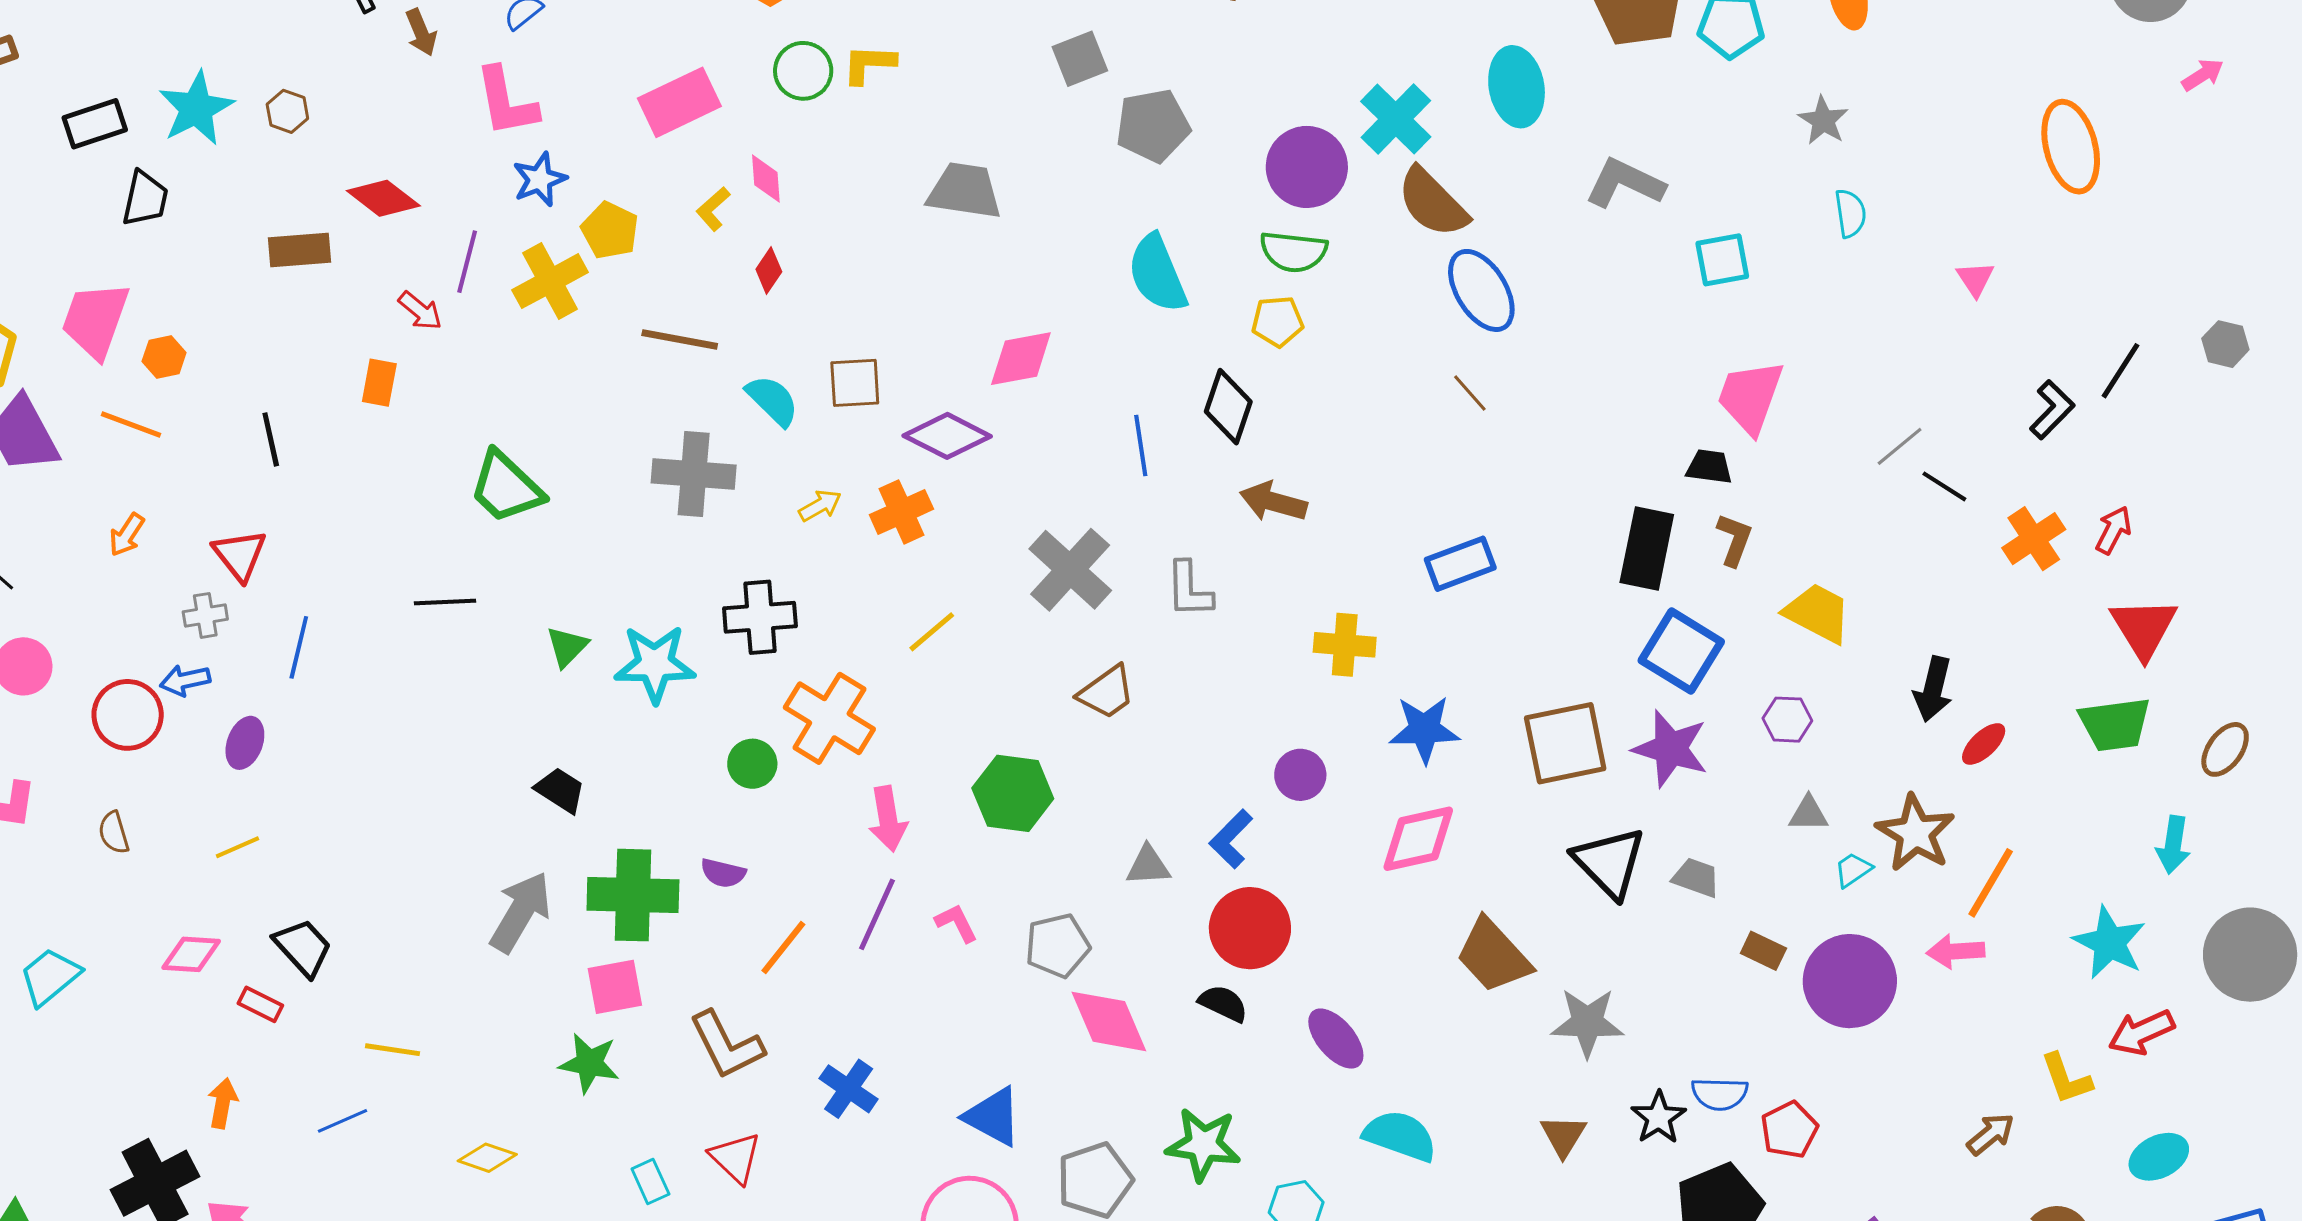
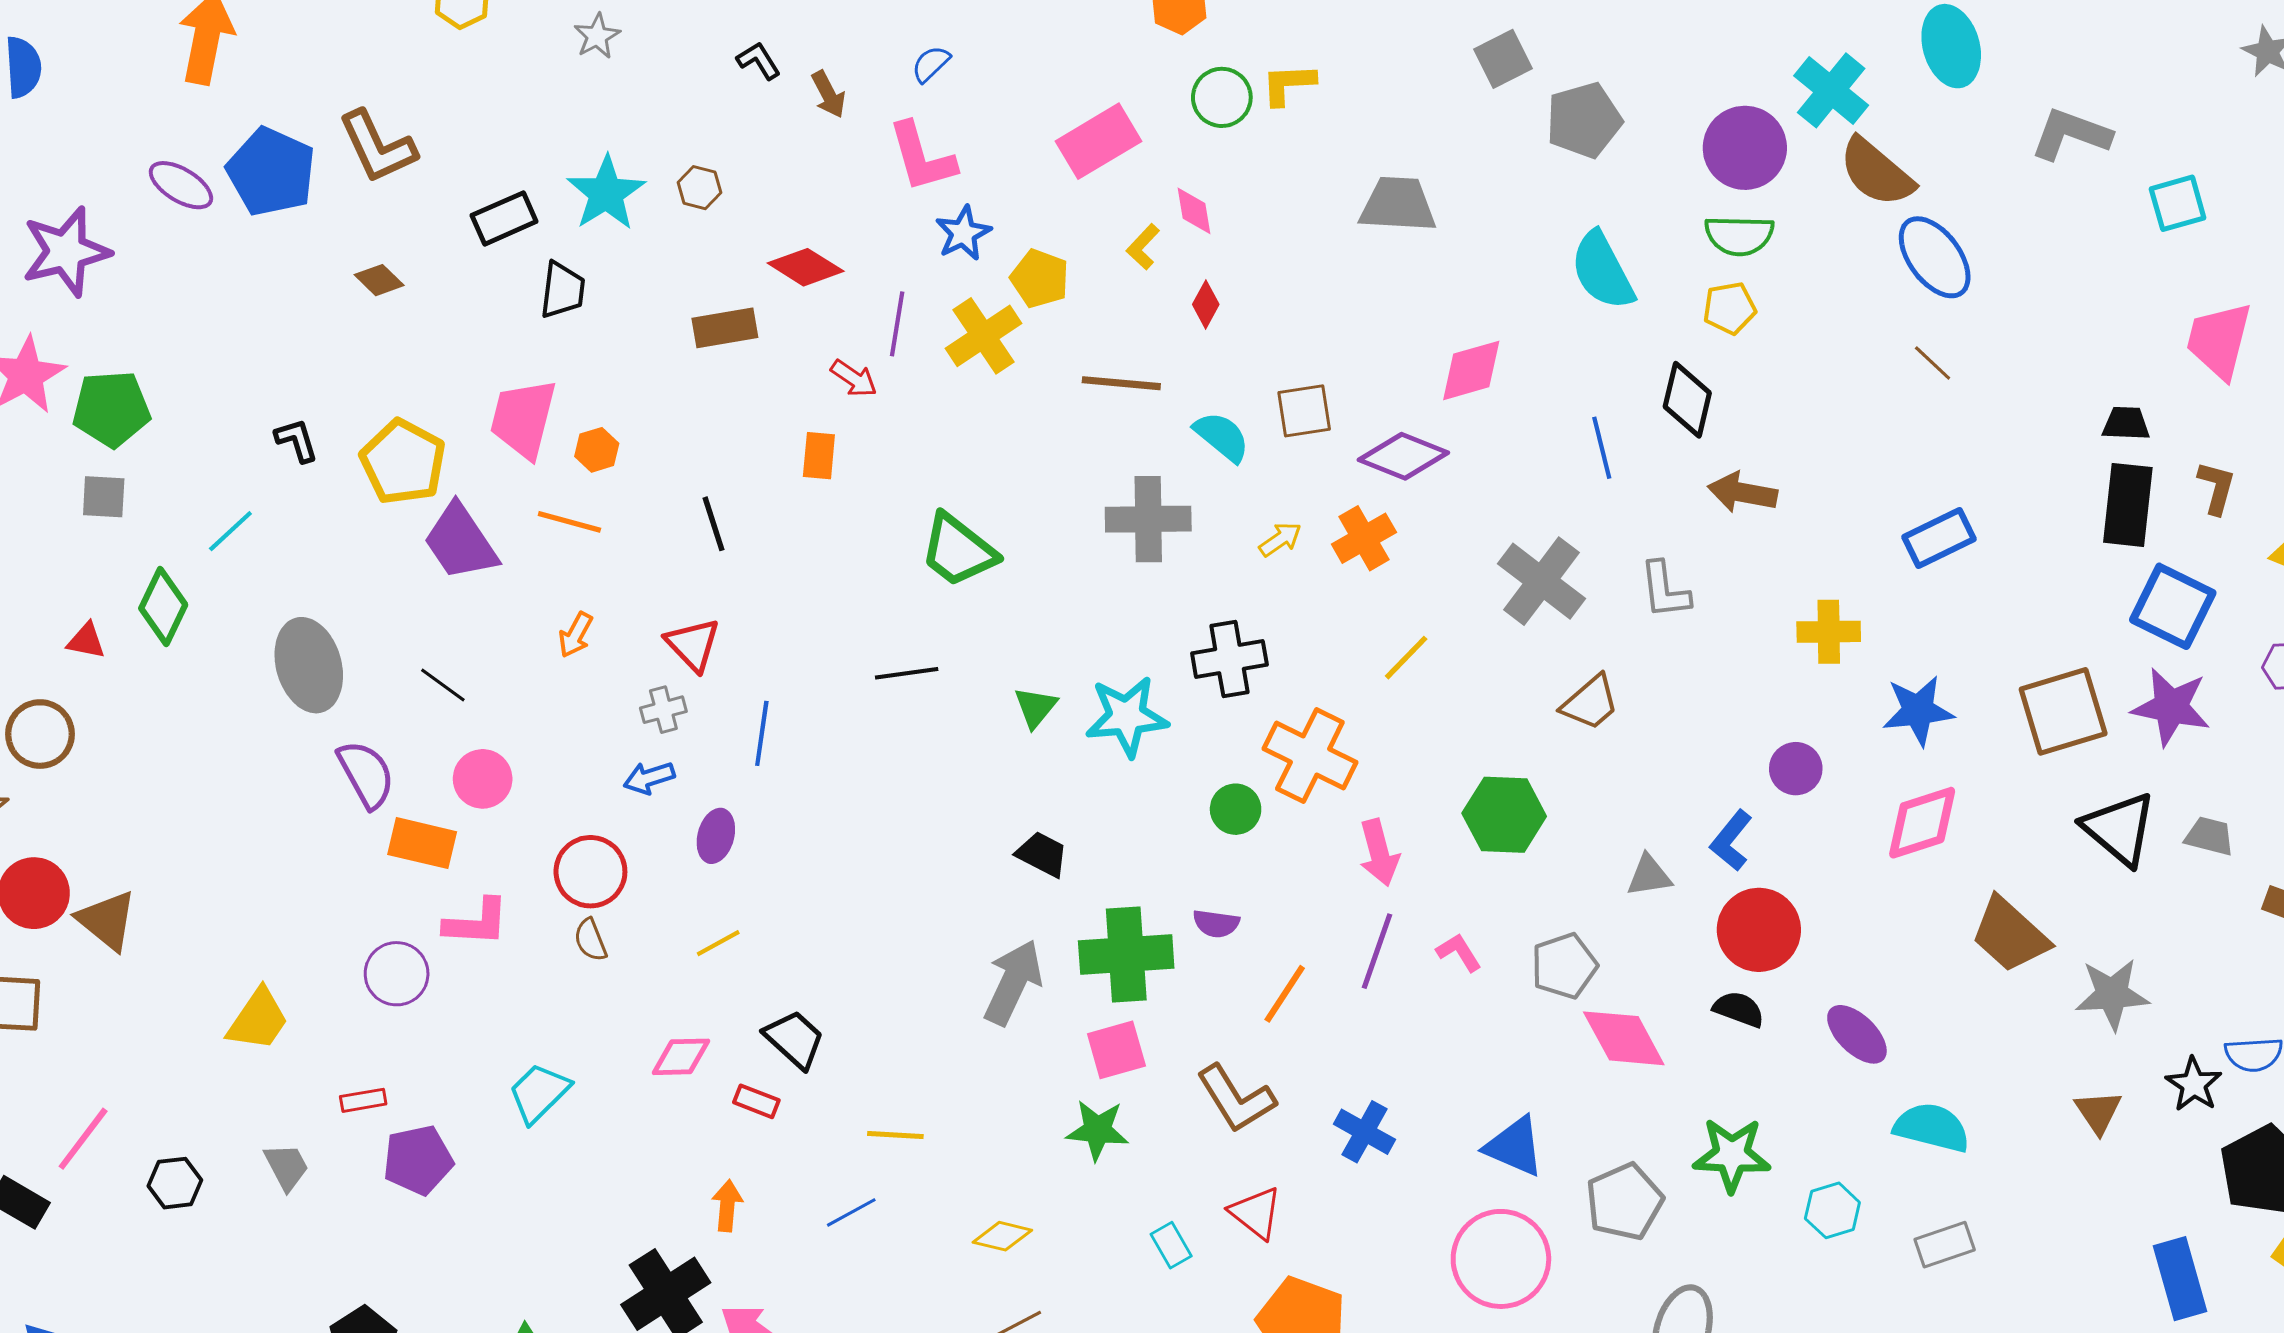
black trapezoid: (1709, 467) -> (2126, 423), moved
red circle: (128, 715) -> (590, 872), moved

